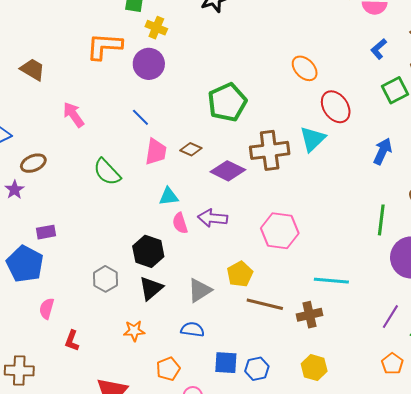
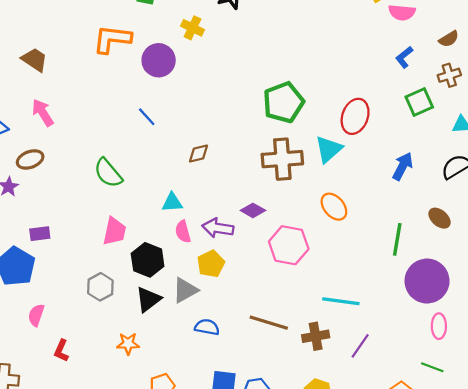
yellow cross: (156, 28) -> (193, 28), moved
orange ellipse: (305, 68) -> (334, 207), moved
green pentagon: (227, 102) -> (284, 102), moved
red ellipse: (336, 107) -> (355, 116), turned 52
pink arrow: (74, 115) -> (43, 113), moved
brown diamond: (191, 149) -> (199, 154), turned -40
pink trapezoid: (156, 152) -> (114, 231), moved
purple diamond: (228, 171) -> (253, 210), moved, size x0.7
yellow pentagon: (240, 274) -> (211, 264), moved
gray triangle: (200, 290) -> (185, 290), moved
purple line: (390, 317) -> (360, 346), moved
blue semicircle: (192, 329) -> (207, 327), moved

